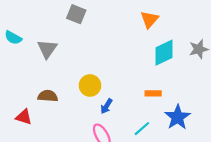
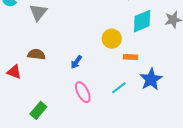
yellow circle: (90, 85) -> (112, 39), moved
blue arrow: (106, 106) -> (76, 62), moved

